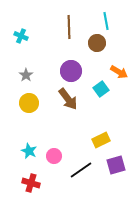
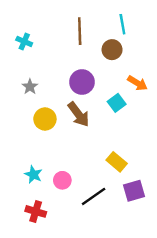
yellow circle: (29, 103) -> (45, 119), moved
yellow rectangle: (101, 140) -> (117, 162), turned 66

